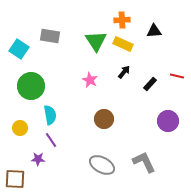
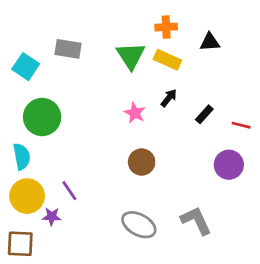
red line: (177, 76) -> (241, 125), moved
pink star: (90, 80) -> (135, 113), moved
cyan semicircle: (50, 115) -> (22, 157), moved
yellow circle: (20, 128) -> (27, 196), moved, size x1.6

